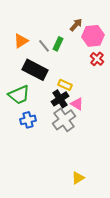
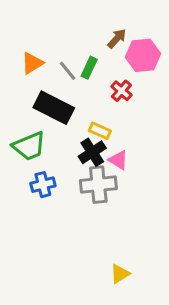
red cross: (97, 59) -> (121, 91), moved
gray cross: (64, 120) -> (98, 185), turned 30

